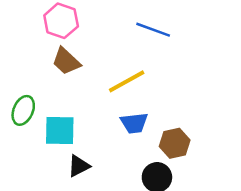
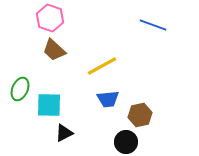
blue line: (153, 30) -> (153, 25), moved

